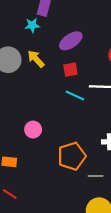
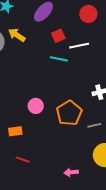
red square: (70, 70) -> (58, 36), moved
pink circle: (33, 130) -> (36, 106), moved

